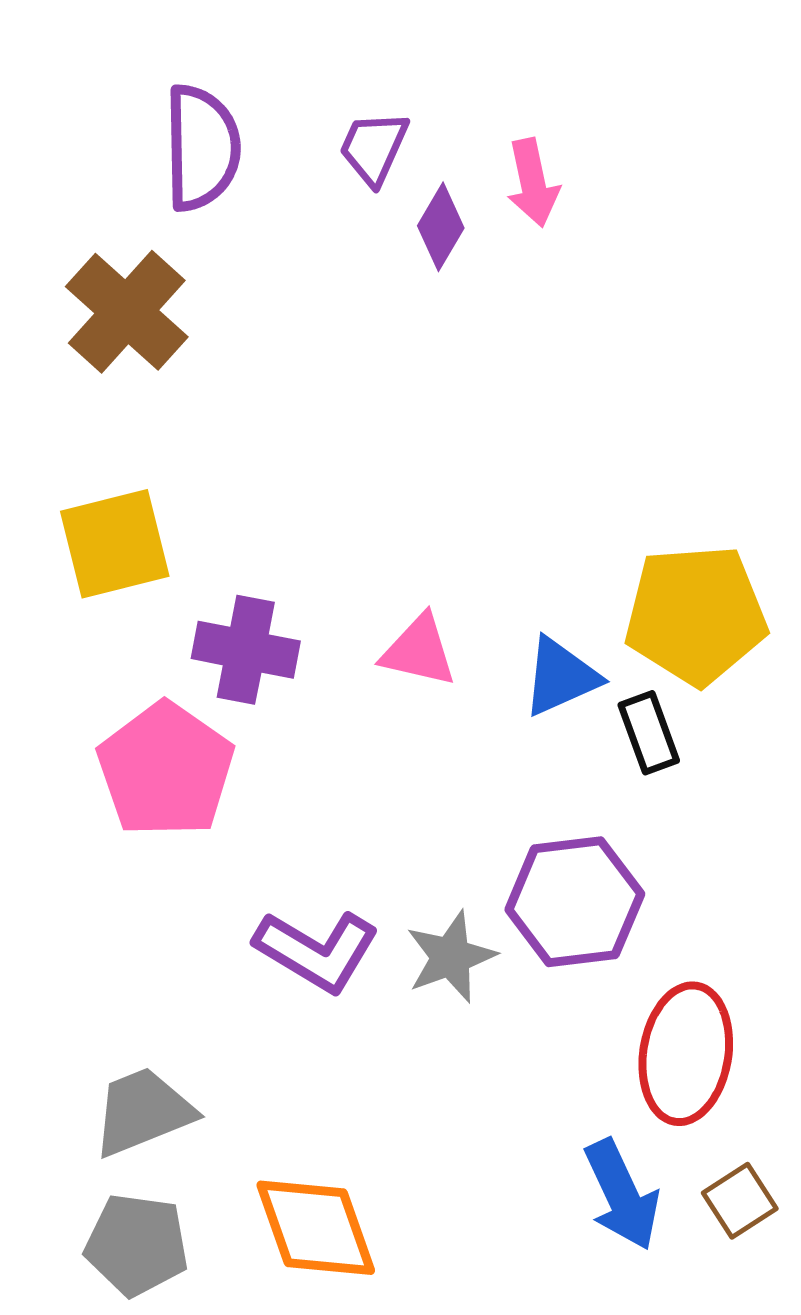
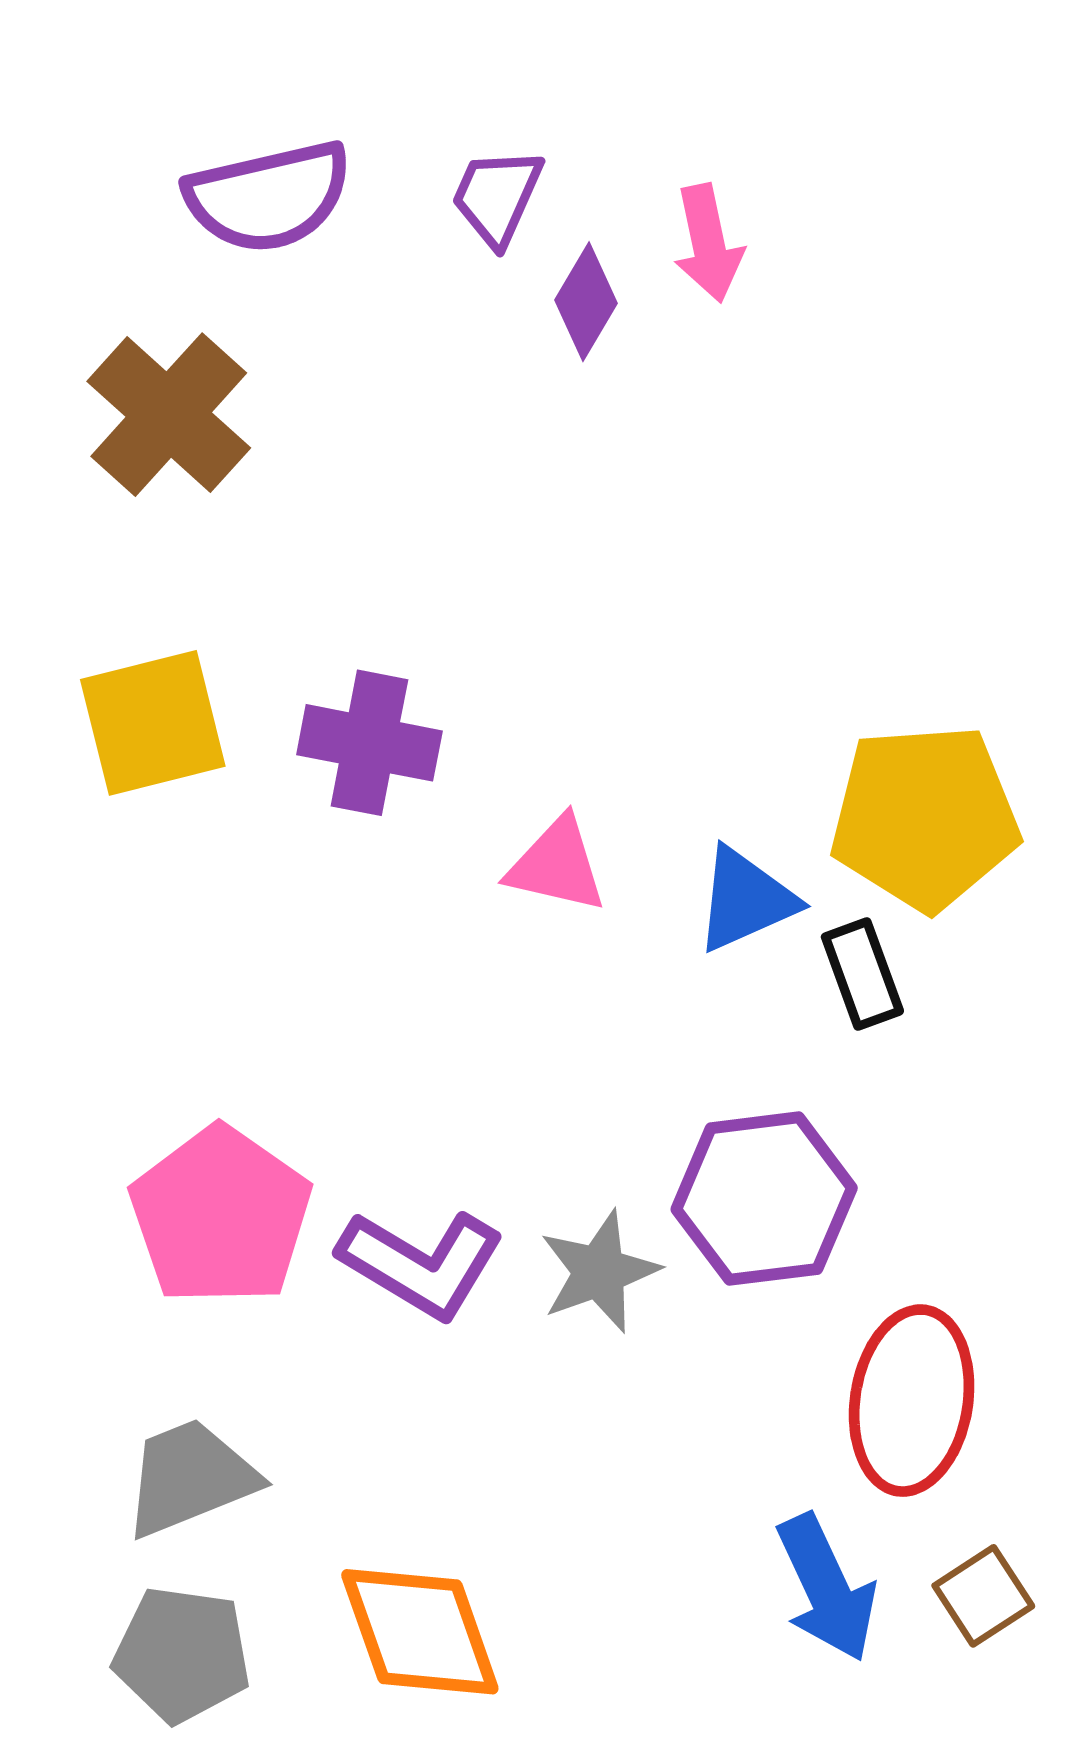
purple semicircle: (202, 148) -> (268, 197), turned 78
purple cross: (246, 650) -> (369, 743), moved
pink pentagon: (166, 770) -> (221, 1216), moved

